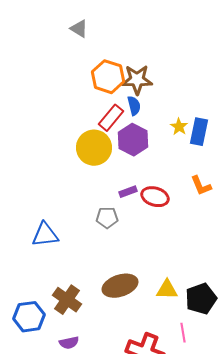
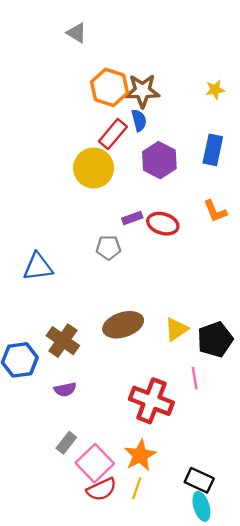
yellow star: (179, 127) -> (215, 90), moved, turned 30
purple hexagon: (133, 140) -> (159, 160), moved
yellow triangle: (167, 290) -> (176, 329), turned -35

